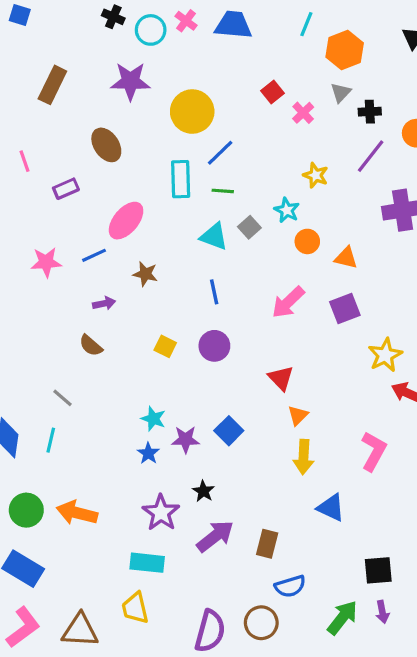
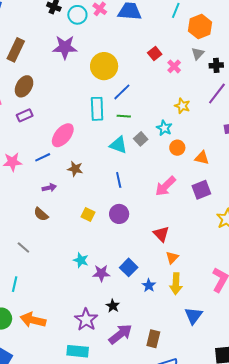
brown ellipse: (106, 145) -> (24, 86), moved, turned 65
cyan line: (51, 440) -> (15, 284), moved
blue star: (148, 453) -> (149, 285), moved
blue triangle: (331, 508) -> (193, 316), turned 42

